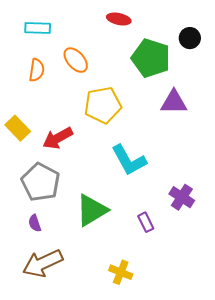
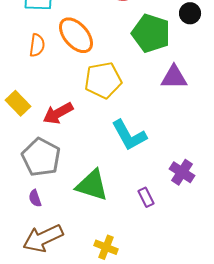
orange ellipse: (76, 60) -> (76, 35), size x1.4
green triangle: (92, 210) -> (92, 185), turned 48
yellow cross: (121, 272) -> (106, 247), moved

